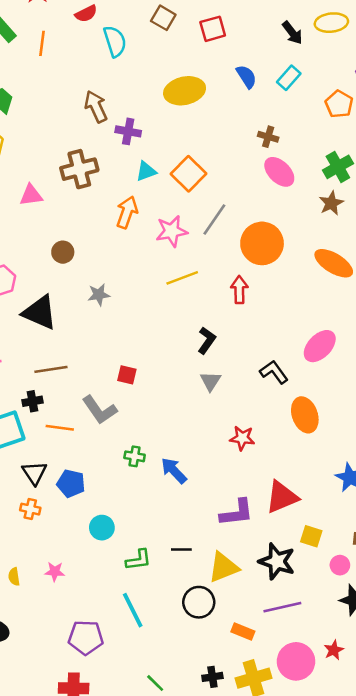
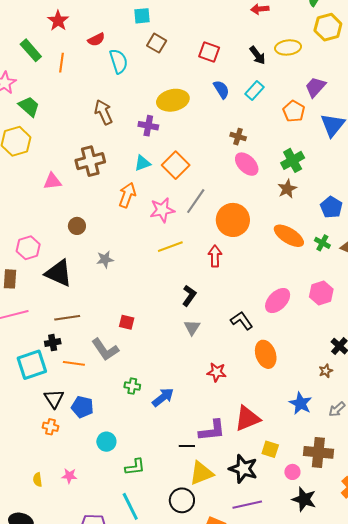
red square: (213, 29) -> (209, 52), moved, turned 35
purple cross: (128, 131) -> (148, 126), moved
blue arrow: (174, 471) -> (163, 397), turned 95
black line: (181, 549) -> (187, 446), moved

